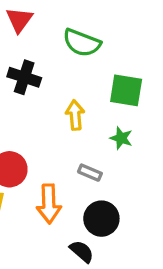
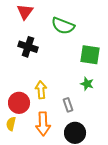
yellow arrow: (75, 115) -> (41, 90), moved
gray rectangle: (90, 173) -> (68, 105), turned 48

